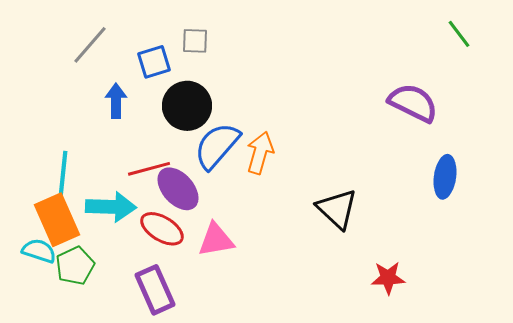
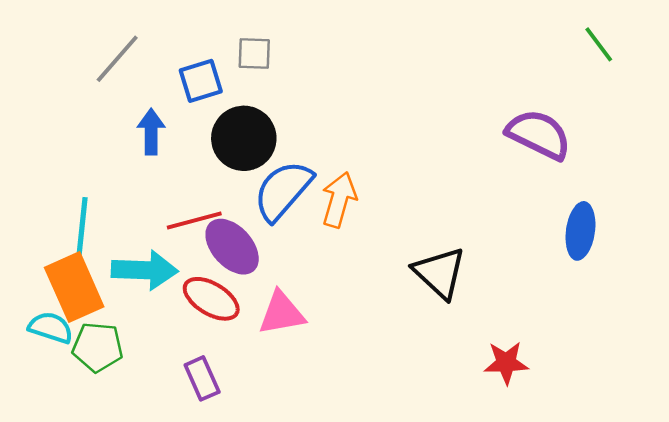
green pentagon: (75, 266) -> (98, 347), turned 30
purple rectangle: (155, 290) -> (202, 378), size x0.7

